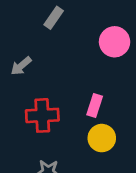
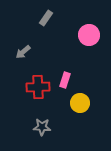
pink rectangle: (95, 105) -> (65, 80), moved

